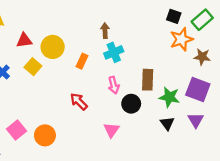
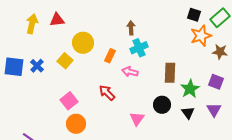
red triangle: (24, 40) -> (57, 20), moved
pink arrow: (114, 85) -> (130, 72), moved, turned 119
purple square: (198, 90) -> (216, 82), size x0.7
green star: (169, 97) -> (190, 89), turned 30
black circle: (131, 104) -> (162, 105), moved
pink square: (17, 130) -> (69, 101), moved

